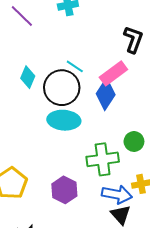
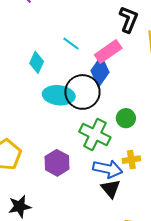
cyan diamond: (28, 77) -> (37, 62), moved
black circle: (62, 88) -> (82, 92), moved
green cross: (103, 159) -> (95, 134), turned 32

